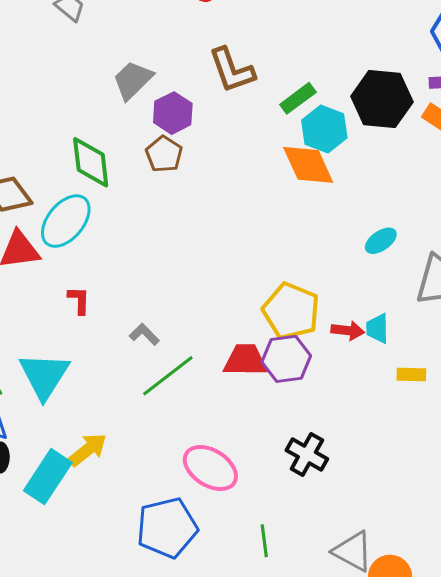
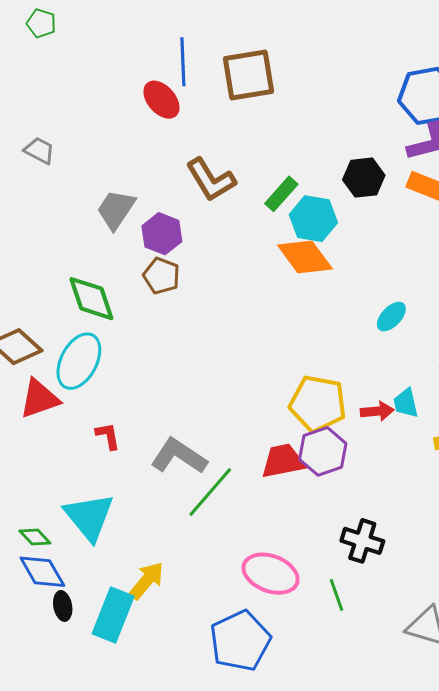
black hexagon: (382, 99) -> (364, 178), size x0.7
gray L-shape: (144, 334) -> (179, 456), size x1.8
green line: (264, 541) -> (336, 595), moved

